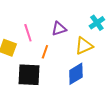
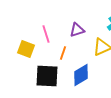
blue diamond: (76, 74) -> (81, 75), moved

